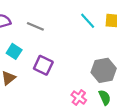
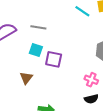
cyan square: (14, 51) -> (36, 50), moved

